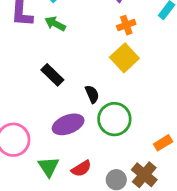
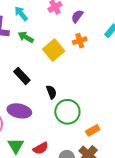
yellow square: (124, 58) -> (54, 50), moved
purple ellipse: (68, 124) -> (19, 111), moved, turned 30
orange rectangle: (163, 143) -> (93, 130), moved

